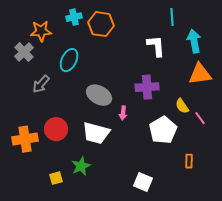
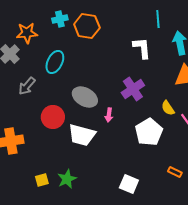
purple cross: (147, 87) -> (133, 89), turned -30
red circle: (56, 129) -> (53, 117), moved
orange rectangle: (189, 161) -> (175, 172), moved, turned -64
green star: (81, 166) -> (67, 179), moved

